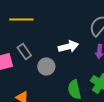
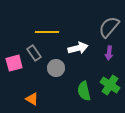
yellow line: (21, 20) -> (47, 32), moved

